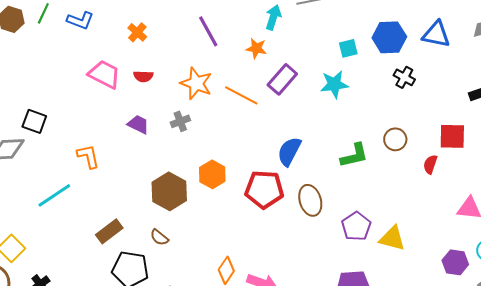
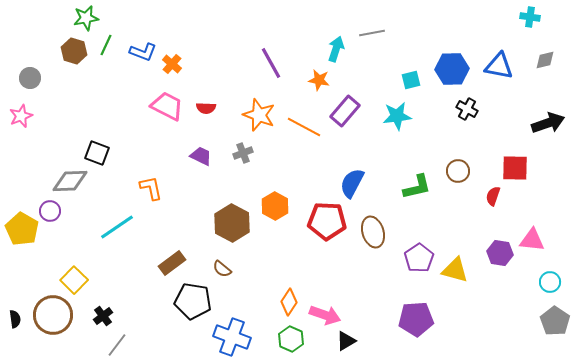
orange cross: (137, 32) -> (172, 64), moved
purple hexagon: (455, 262) -> (500, 253), moved

